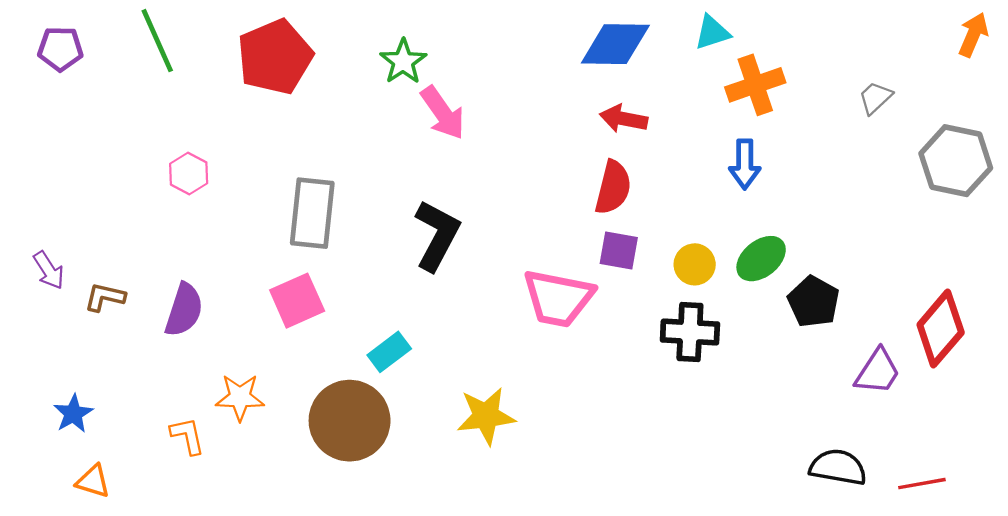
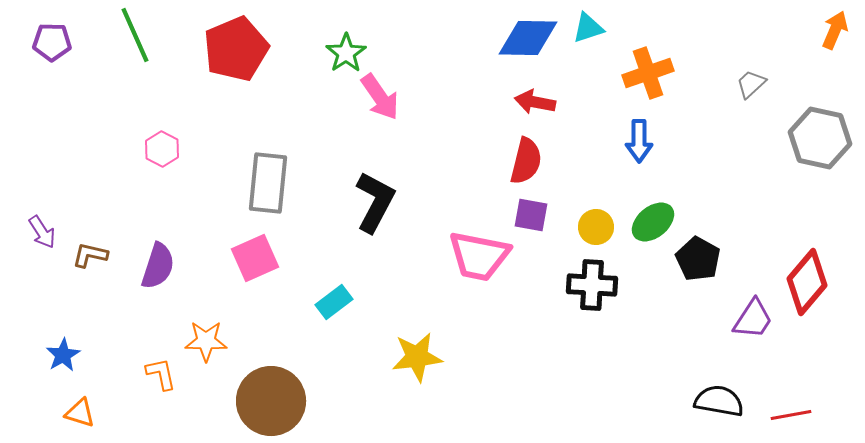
cyan triangle: (712, 32) -> (588, 28), moved
brown circle: (350, 421) -> (271, 401), moved

